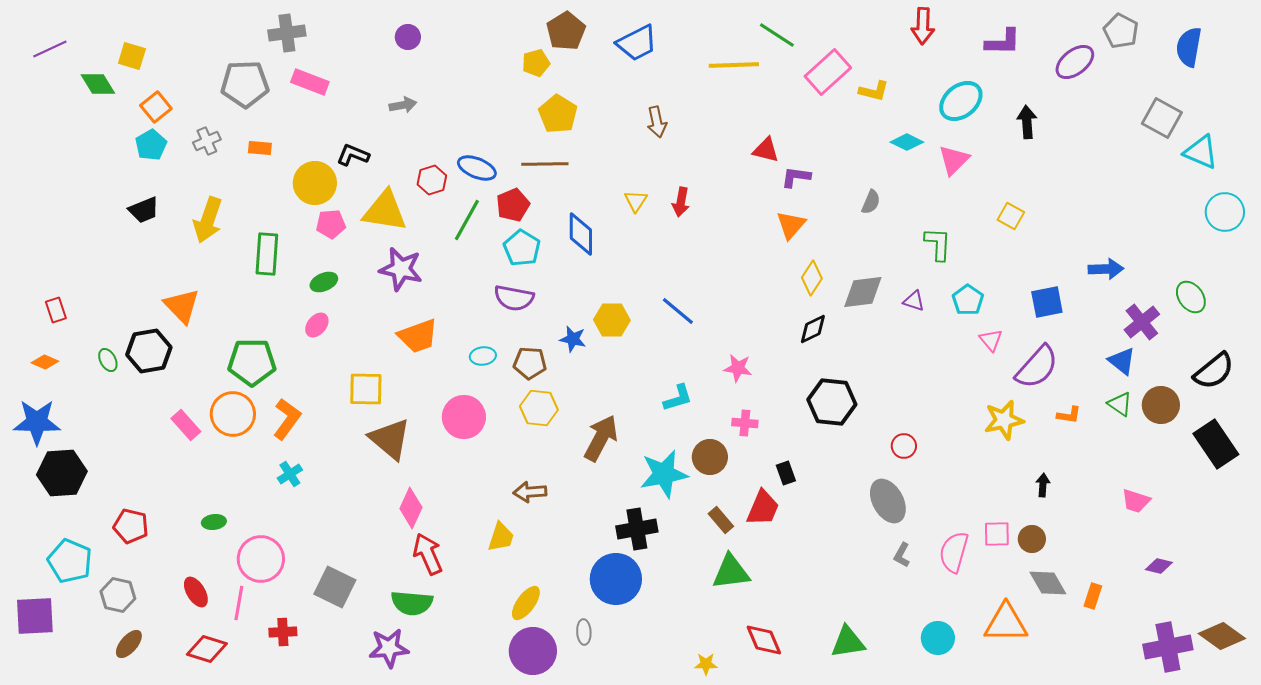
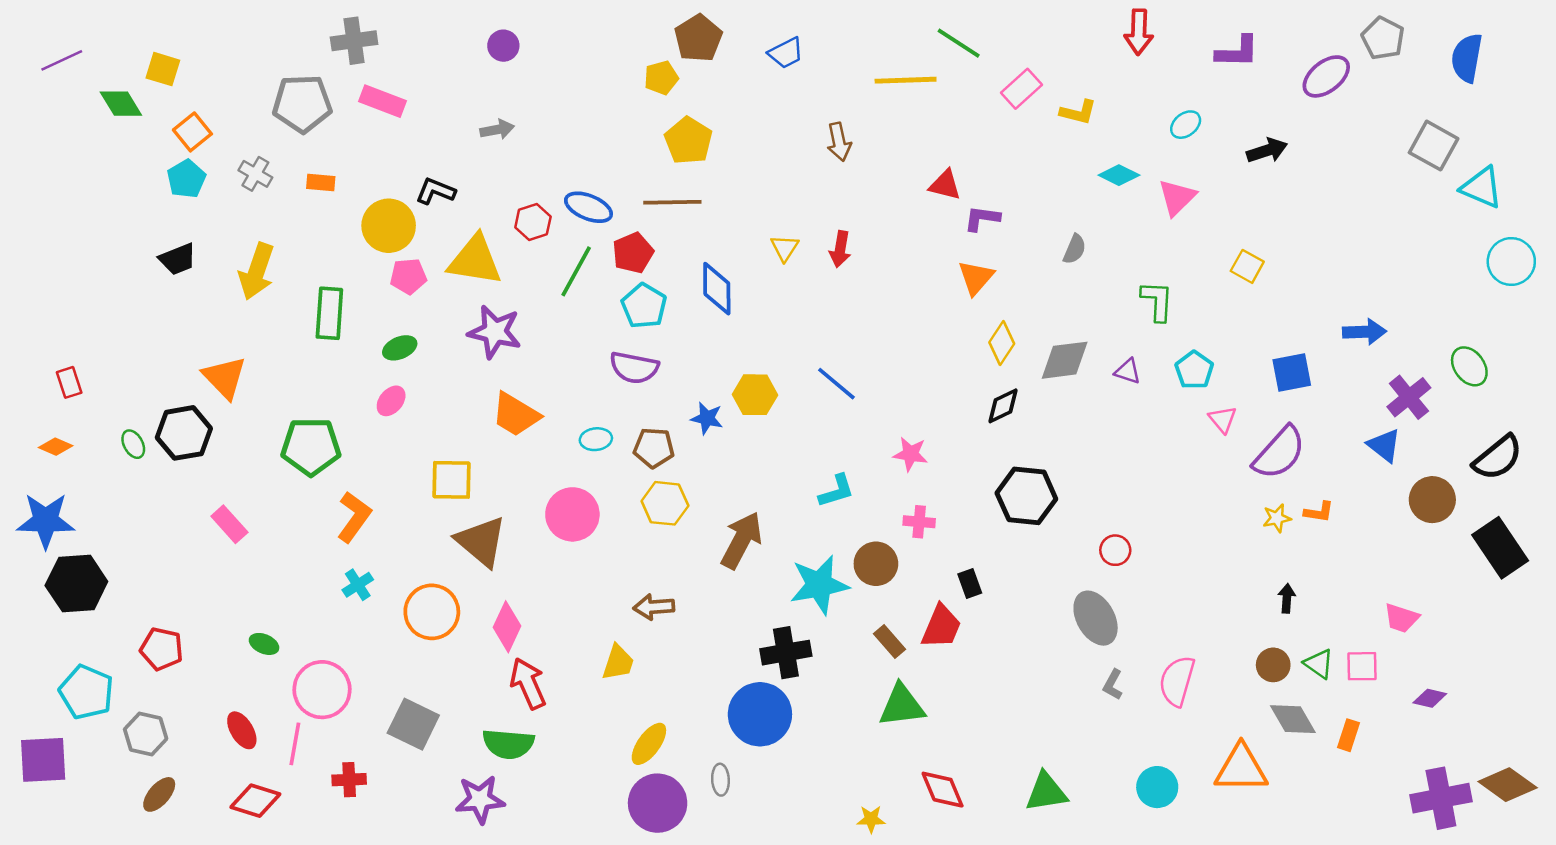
blue trapezoid: (637, 43) -> (786, 53), size x0.7
pink rectangle: (828, 72) -> (1022, 89), size x0.7
cyan ellipse: (961, 101) -> (1186, 125), size x0.6
brown arrow: (657, 122) -> (839, 142), moved
black arrow: (1027, 122) -> (1267, 150), turned 76
gray cross: (207, 141) -> (255, 174), turned -36
orange trapezoid: (418, 336) -> (516, 414), turned 51
green triangle: (1120, 404) -> (1319, 664), moved
orange circle: (233, 414) -> (432, 612), moved
yellow star: (1004, 420) -> (1277, 518), moved, size x0.6
green ellipse: (214, 522) -> (264, 644), turned 30
pink square: (997, 534) -> (1362, 666), moved

